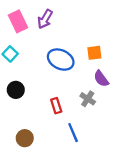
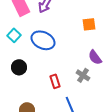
orange square: (94, 53) -> (89, 24), moved
blue ellipse: (61, 60) -> (43, 40), moved

